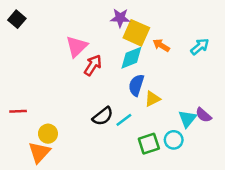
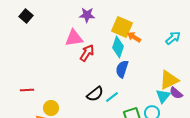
purple star: (120, 18) -> (87, 15), moved
orange arrow: (161, 45) -> (134, 37), moved
pink triangle: (77, 47) -> (74, 38), turned 36
cyan diamond: (131, 58) -> (118, 47), turned -50
yellow triangle: (153, 99) -> (169, 80), moved, size x1.5

